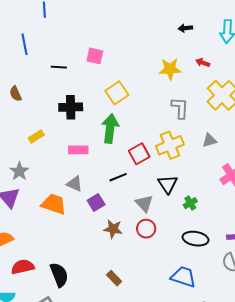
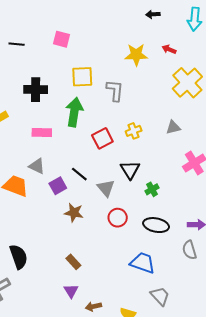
black line: (59, 67) -> (17, 44), moved
yellow square: (117, 93) -> (82, 77), turned 30
gray L-shape: (180, 108) -> (115, 91), moved
yellow cross: (170, 145) -> (134, 131), size x0.6
black line: (118, 177) -> (79, 174), moved, turned 60
red circle: (146, 229) -> (118, 218), moved

